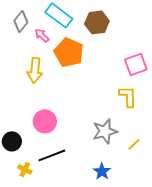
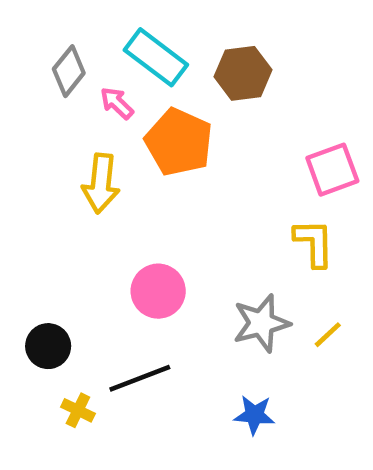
pink circle: (45, 121) -> (158, 291), moved
yellow line: (134, 144) -> (328, 335), moved
blue star: (102, 171) -> (254, 415), turned -30

